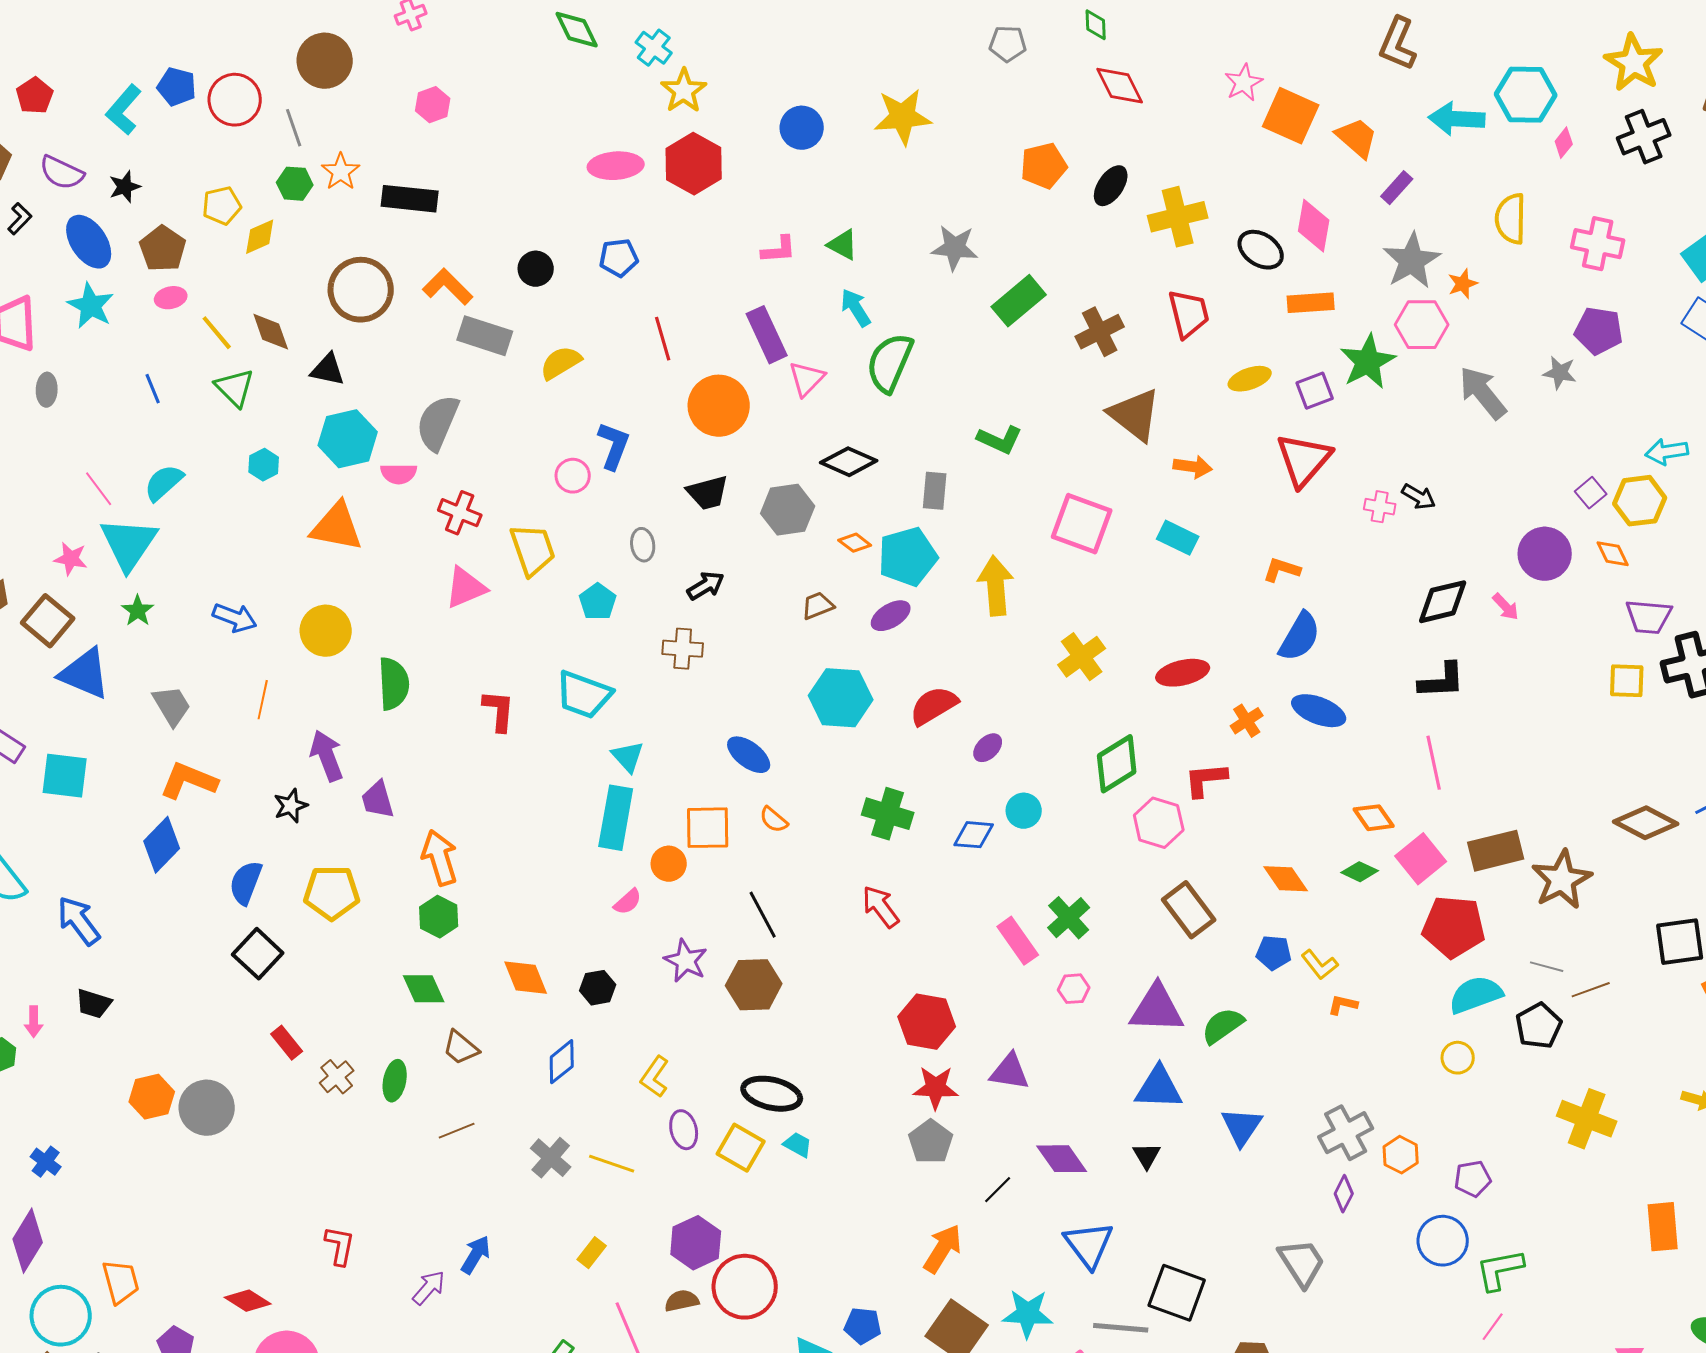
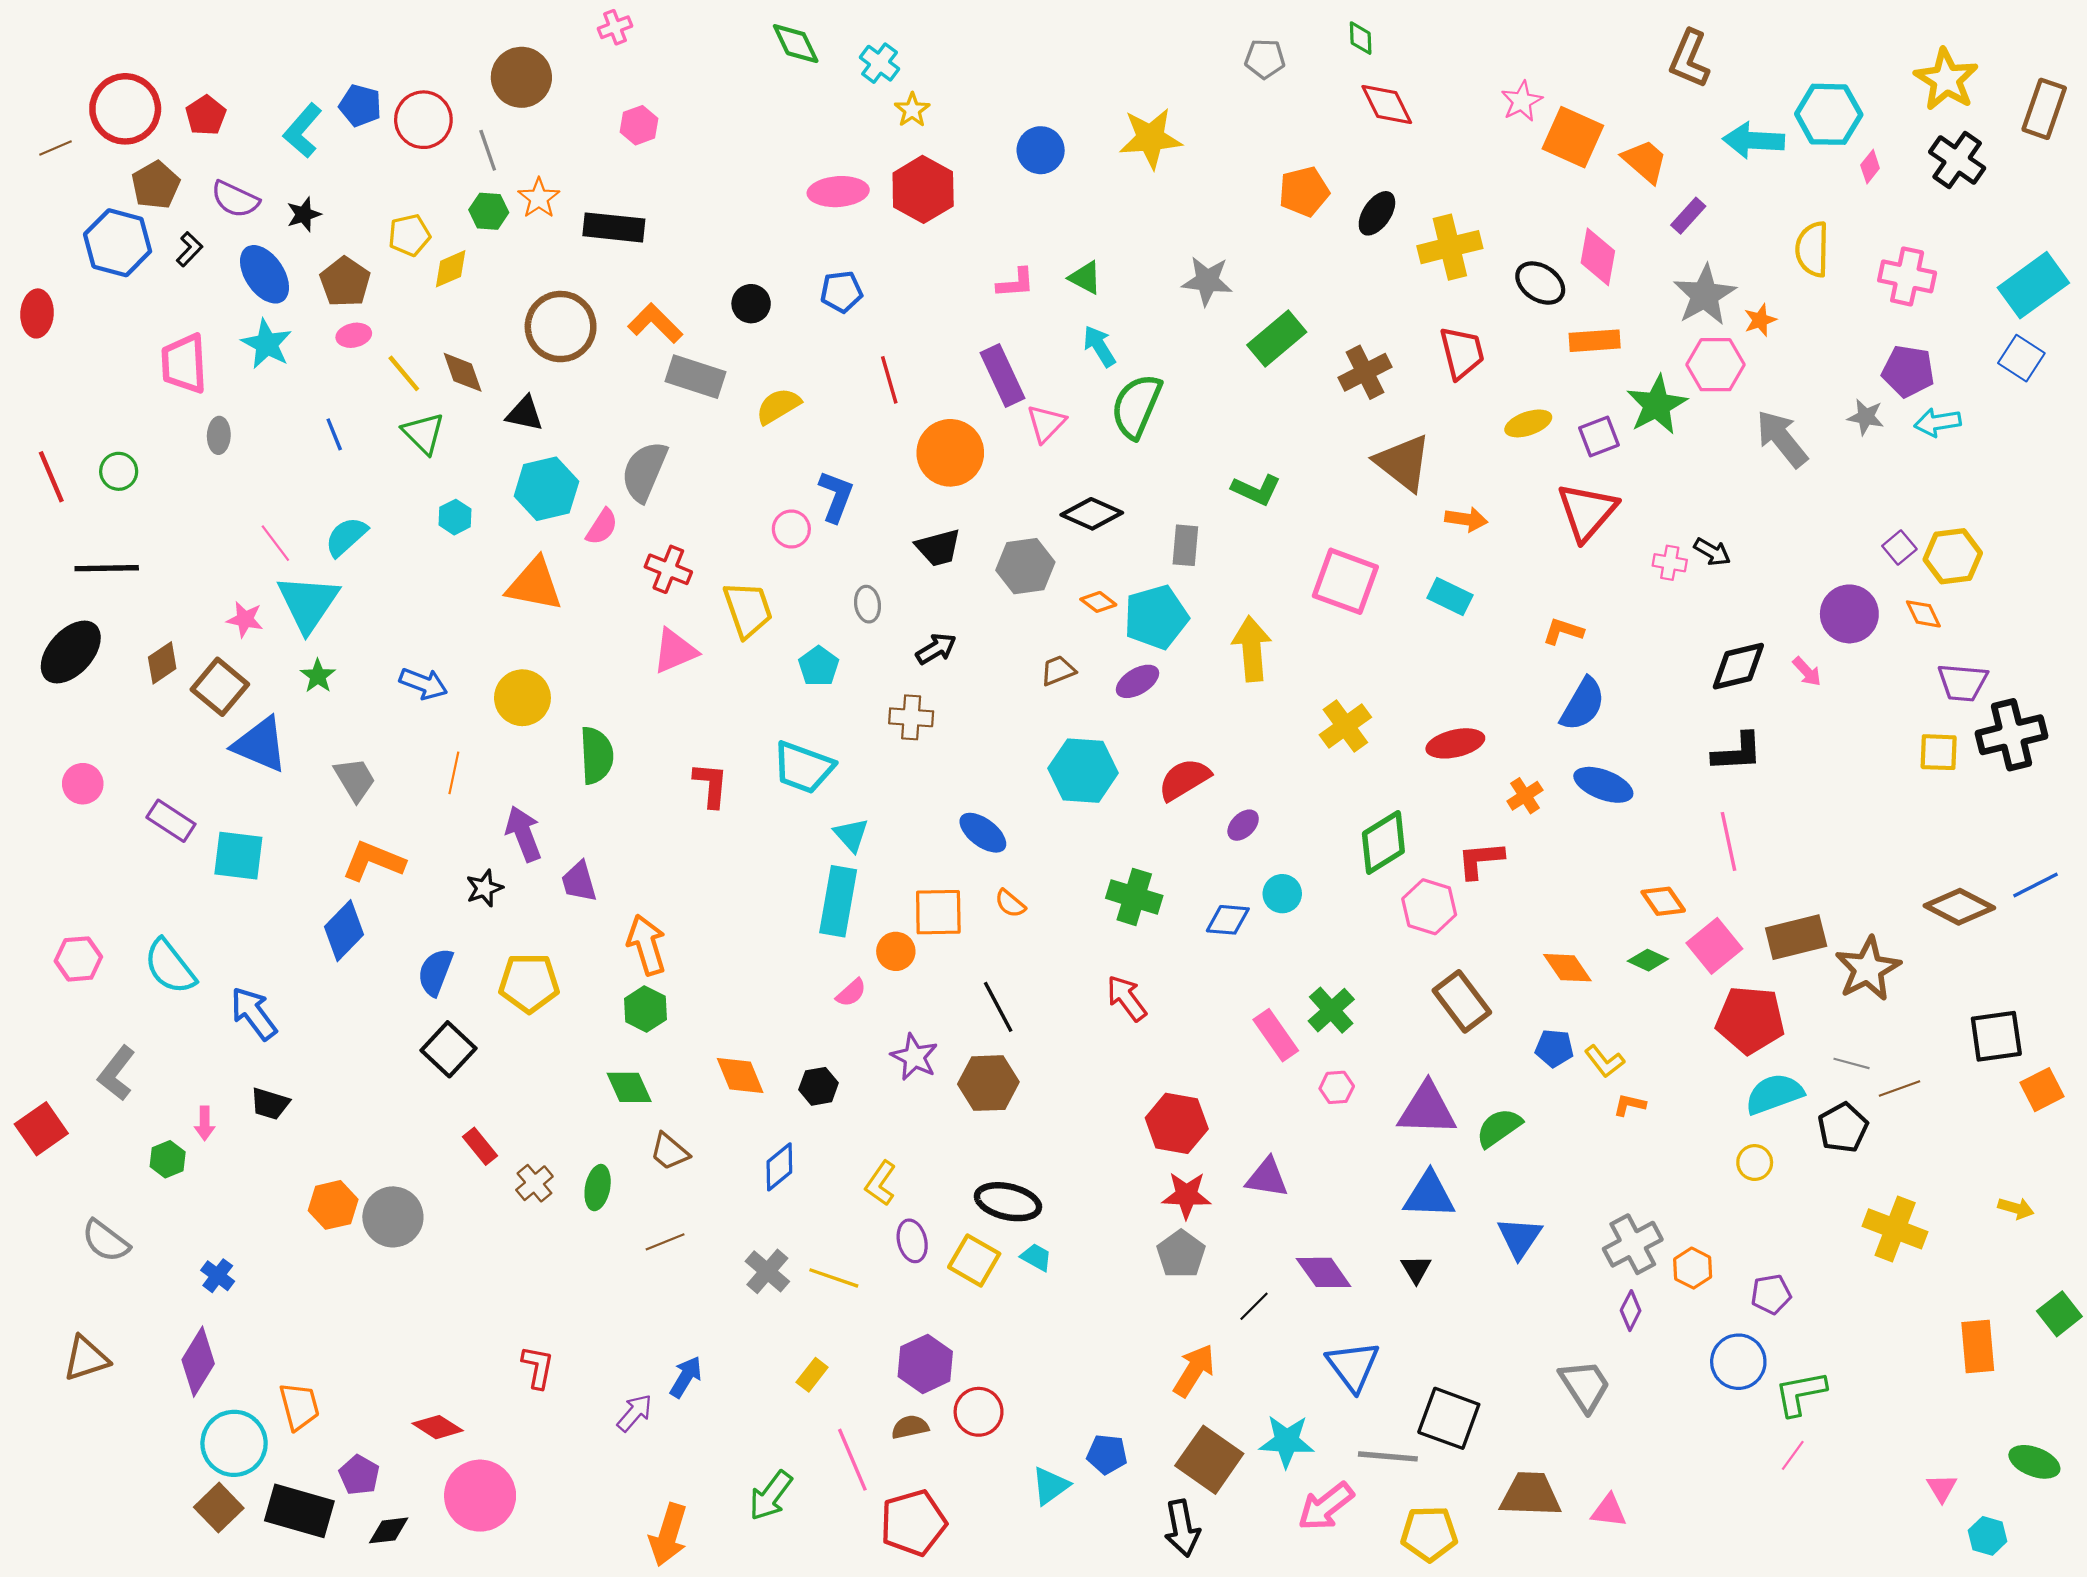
yellow star: (684, 91) -> (912, 110), size x0.7
black cross: (1644, 137) -> (1957, 160), turned -33
cyan arrow: (1667, 452) -> (1938, 422), moved
pink semicircle: (399, 474) -> (602, 527), turned -57
red circle: (745, 1287) -> (979, 1412), size x0.7

